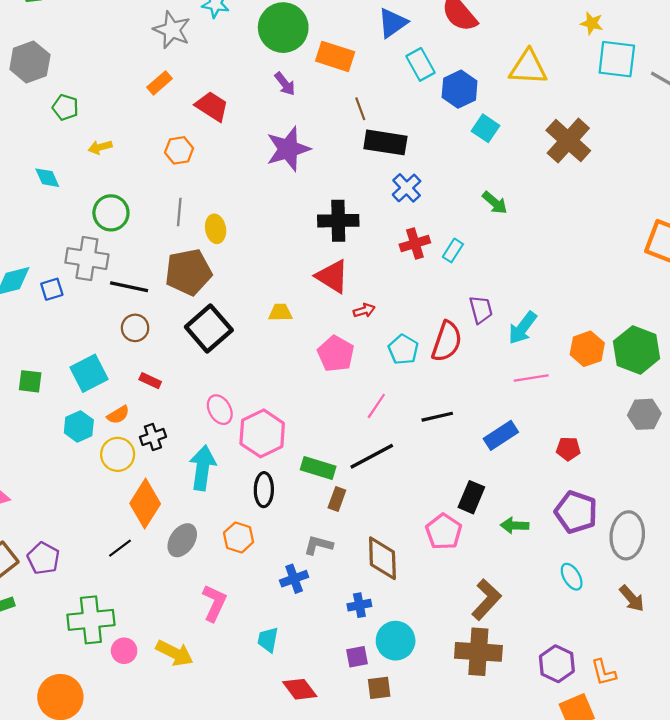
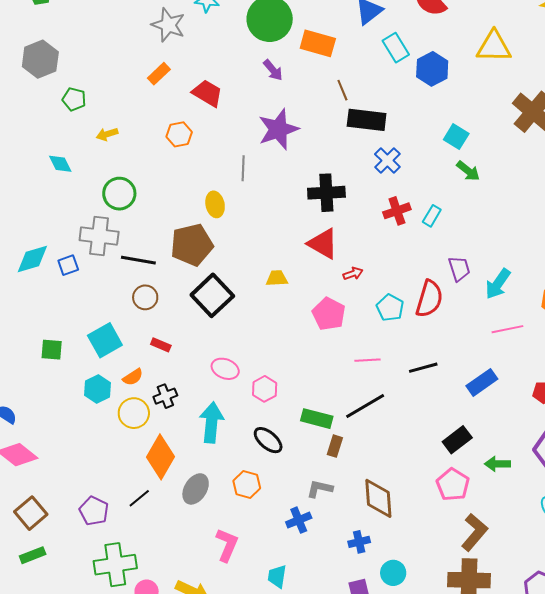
cyan square: (485, 128) -> (456, 137), moved
gray line: (179, 212) -> (243, 168), moved
pink line: (376, 406) -> (367, 360), turned 55
pink ellipse: (220, 410) -> (225, 369), turned -36
pink hexagon: (262, 433) -> (265, 389), size x0.6
black ellipse: (264, 490) -> (268, 440), turned -48
black rectangle: (471, 497) -> (457, 440), turned 32
pink pentagon: (444, 532) -> (453, 485), moved
purple pentagon: (43, 558) -> (94, 511), moved
cyan circle: (396, 641) -> (393, 573), size x0.7

